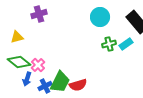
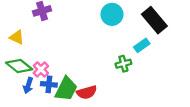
yellow triangle: (17, 37) -> (17, 37), turned 40
green cross: (109, 44) -> (123, 64), moved
blue cross: (45, 86) -> (49, 84), moved, turned 32

